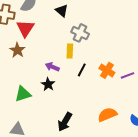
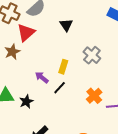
gray cross: (80, 33) -> (92, 55), moved
black line: (82, 70) -> (60, 88), moved
black star: (48, 84) -> (26, 101), moved

